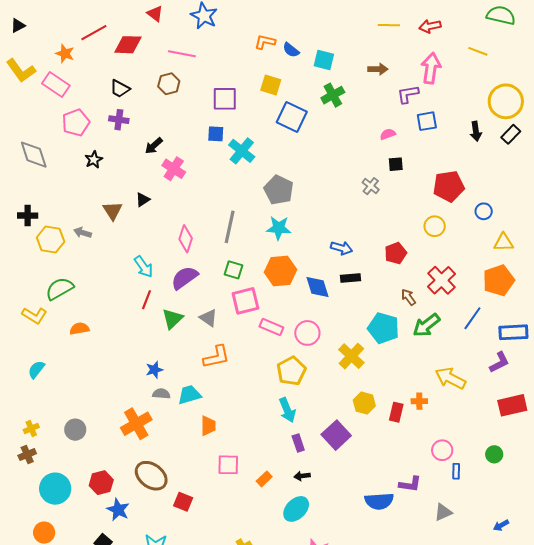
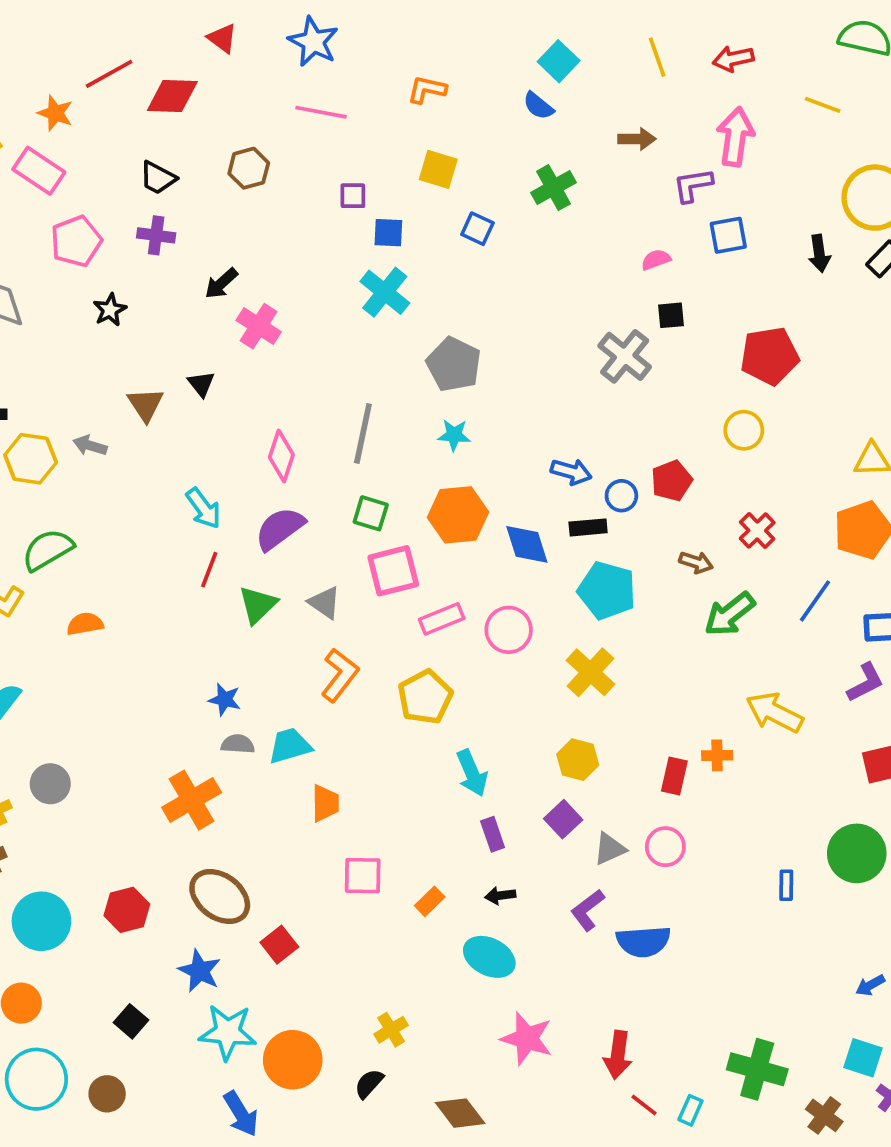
yellow line: (389, 25) -> (657, 57), turned 70
blue semicircle: (291, 50) -> (538, 106), moved
pink line: (182, 54) -> (321, 112), moved
cyan square: (324, 60) -> (559, 61), moved, turned 30
purple square: (225, 99) -> (353, 196), size x0.6
blue square: (292, 117) -> (477, 229), size x0.6
blue square: (216, 134) -> (388, 233), moved
gray cross: (371, 186) -> (625, 356), size x1.6
black triangle: (143, 200) -> (201, 384), turned -35
blue circle: (484, 211) -> (621, 496), moved
cyan star: (279, 228) -> (454, 435), size x0.7
red cross: (442, 280) -> (757, 531), size x0.7
brown arrow: (408, 297) -> (696, 562), turned 144
pink rectangle: (271, 327) -> (442, 619), turned -45
cyan pentagon: (383, 328) -> (607, 590), moved
orange L-shape: (216, 357) -> (340, 675), turned -40
blue star: (154, 370) -> (225, 700), turned 30
yellow pentagon: (291, 371) -> (425, 697), moved
yellow hexagon: (364, 403) -> (578, 760), moved
gray circle: (75, 430) -> (50, 784), moved
purple square: (336, 435) -> (563, 819), size x0.7
pink circle: (442, 450) -> (665, 847), moved
green circle: (494, 454) -> (857, 853), size x1.8
purple L-shape: (410, 484) -> (588, 910), moved, turned 135
red square: (183, 502) -> (279, 945), turned 30
cyan ellipse: (296, 509) -> (489, 957), turned 72
blue star: (118, 510) -> (200, 971), moved
gray triangle: (443, 512) -> (610, 849), moved

